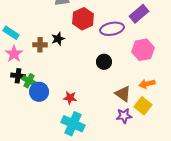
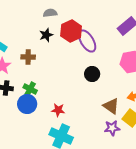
purple ellipse: (112, 29) -> (87, 41), moved, turned 70
black star: (58, 39) -> (46, 35), moved
green cross: (29, 81) -> (30, 89), moved

